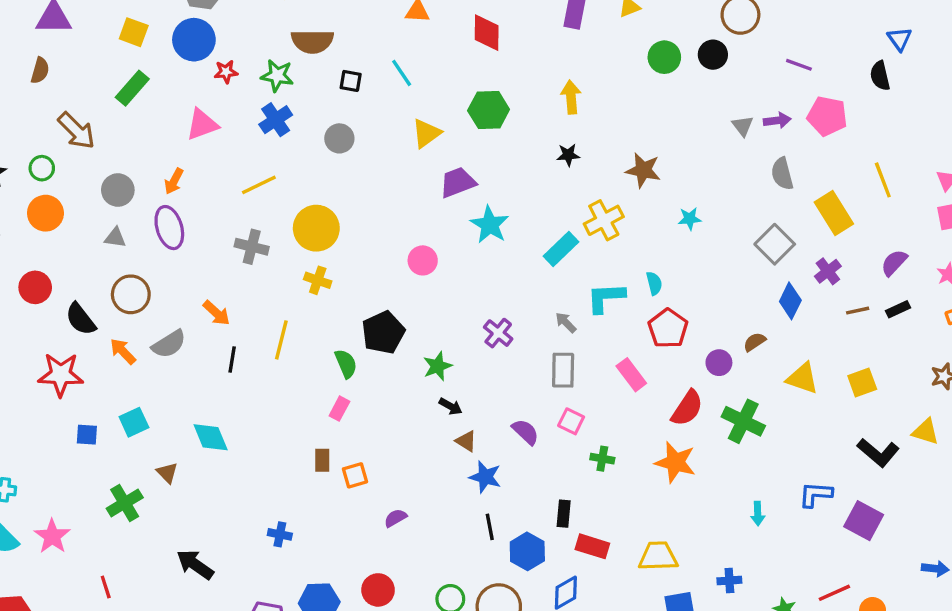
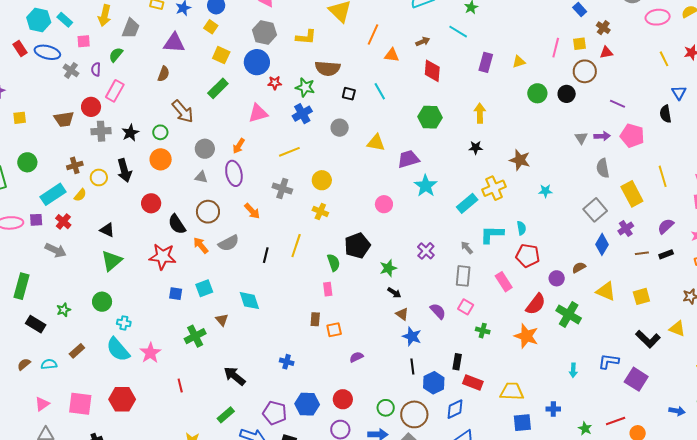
yellow triangle: (426, 133) -> (376, 143), moved, turned 42
yellow circle: (316, 228) -> (322, 180), size x0.7
orange arrow: (216, 313) -> (252, 211), moved
red pentagon: (668, 328) -> (528, 256), turned -30
pink rectangle: (339, 409) -> (328, 289), turned -40

